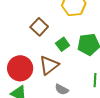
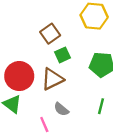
green square: (63, 44) -> (62, 55), moved

